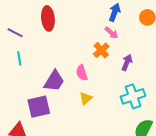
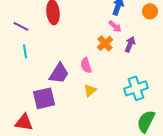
purple arrow: (127, 63) -> (130, 44), moved

